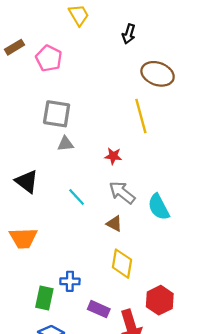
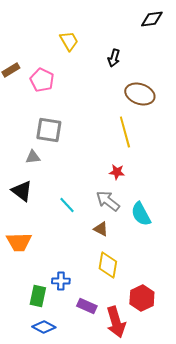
gray triangle: (65, 144) -> (33, 157), moved
red star: (113, 156) -> (117, 172), moved

